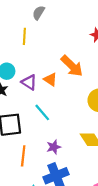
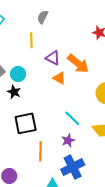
purple triangle: (29, 82) -> (53, 58), moved
cyan line: (42, 112) -> (72, 118), moved

